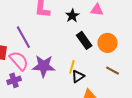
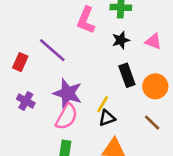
purple line: (23, 37) -> (52, 50), turned -35
pink semicircle: (19, 61) -> (67, 117), moved, turned 55
purple cross: (14, 80) -> (26, 101), turned 32

